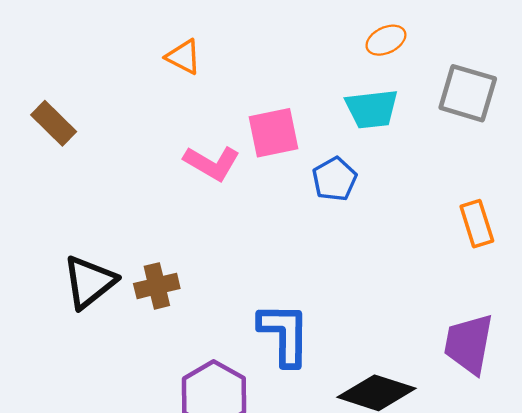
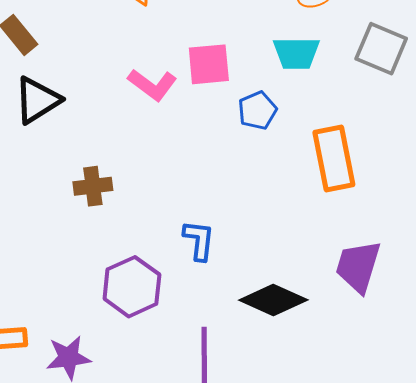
orange rectangle: (477, 224) -> (334, 158), moved, size x1.6
black triangle: (89, 282) -> (37, 100), moved
blue L-shape: (284, 334) -> (199, 240), size x0.7

